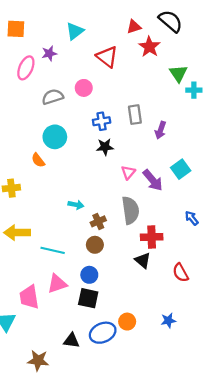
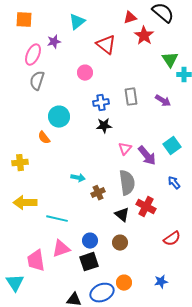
gray semicircle: (53, 97) -> (37, 81), moved, turned -54
purple arrow: (161, 130) -> (163, 101), moved, turned -77
blue arrow: (192, 218) -> (174, 183), moved
red cross: (152, 237) -> (146, 207), turned 30
brown circle: (95, 245) -> (120, 243), moved
black triangle: (143, 260) -> (122, 215), moved
red semicircle: (181, 273) -> (172, 239), turned -96
black square: (88, 298) -> (89, 262), turned -30

